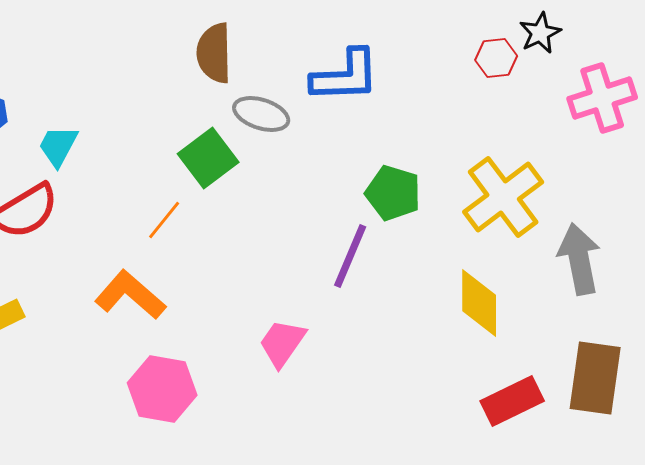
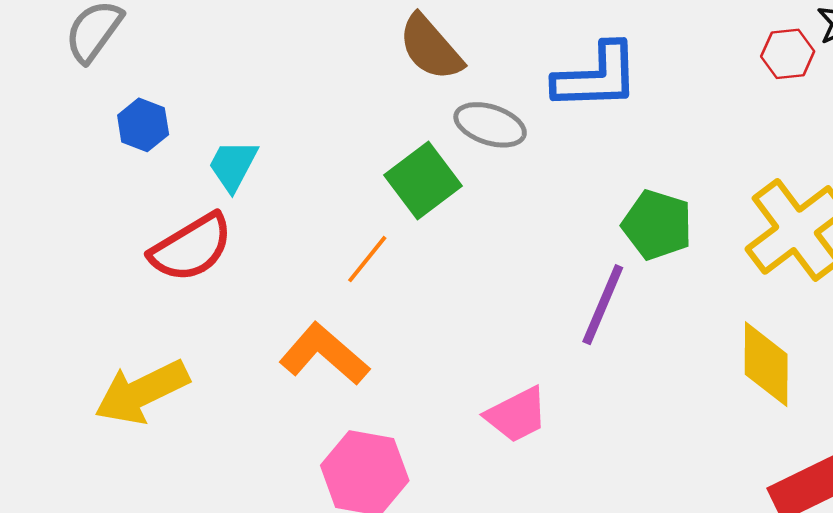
brown semicircle: (214, 53) -> (431, 48), turned -40
pink trapezoid: (282, 343) -> (517, 415), turned -152

